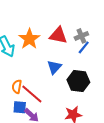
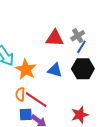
orange star: (29, 39) -> (26, 69), moved
blue triangle: (54, 67) -> (55, 70), turned -49
black hexagon: (78, 81) -> (83, 69), moved

